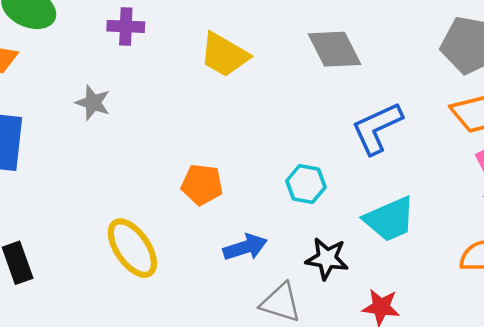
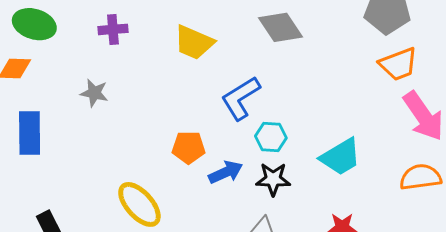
blue L-shape: (377, 128) -> (241, 98), moved
blue arrow: (245, 247) -> (226, 172), moved
black star: (327, 259) -> (273, 179), moved

